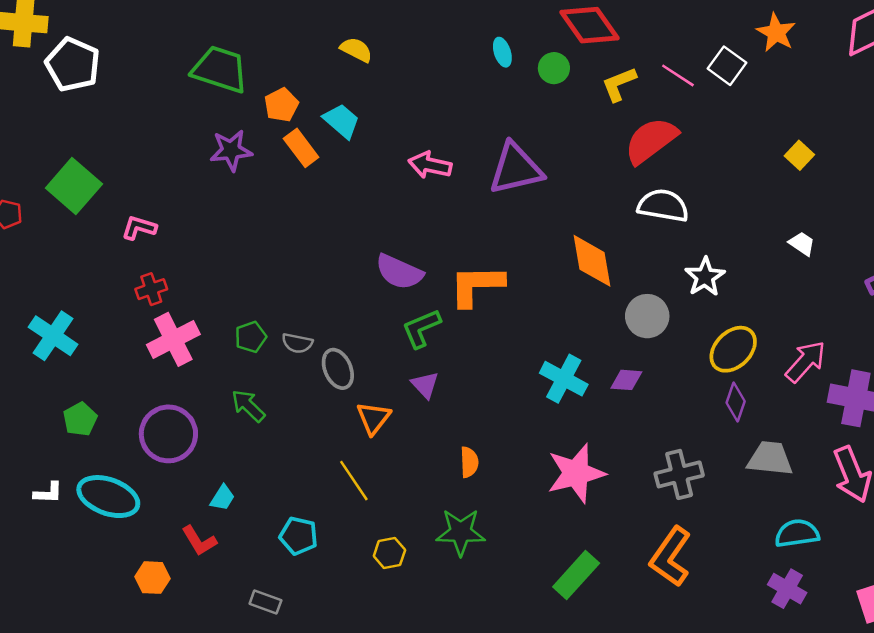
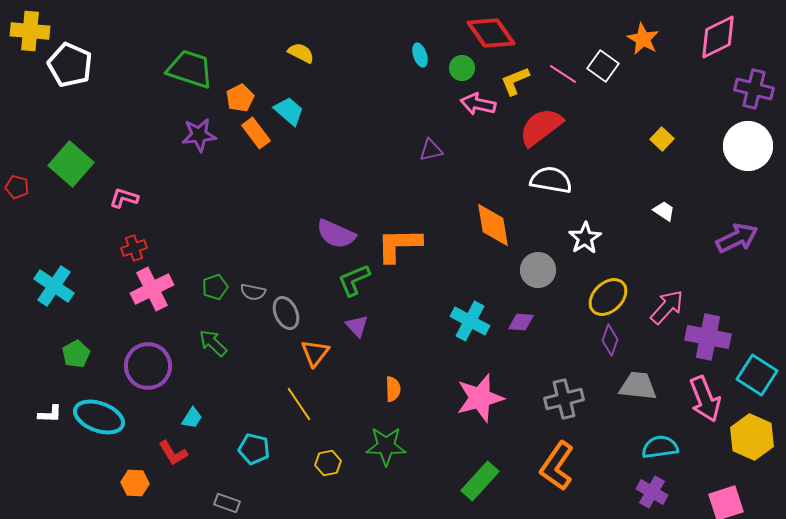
pink arrow: (430, 165) -> (478, 104), moved
purple triangle: (516, 169) -> (431, 150), size x0.5

